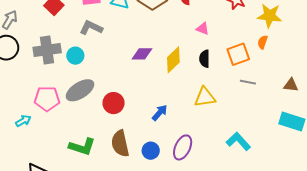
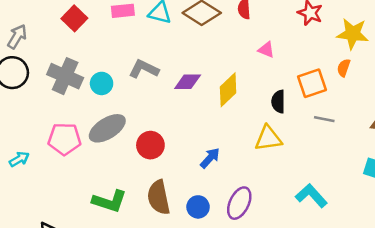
gray L-shape: (91, 28) -> (144, 69), moved
gray cross: (47, 50) -> (65, 76), turned 32
black semicircle: (205, 59) -> (278, 102), moved
cyan arrow: (23, 121) -> (19, 159), moved

